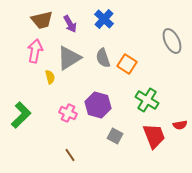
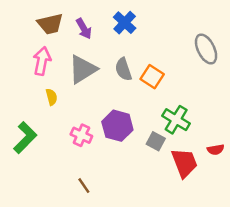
yellow semicircle: (50, 77) -> (52, 97), moved
gray square: (115, 136) -> (156, 141), moved

